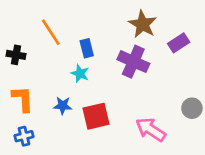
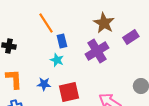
orange line: (51, 32) -> (46, 23), moved
purple cross: (133, 62) -> (97, 51), turned 35

